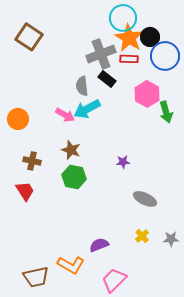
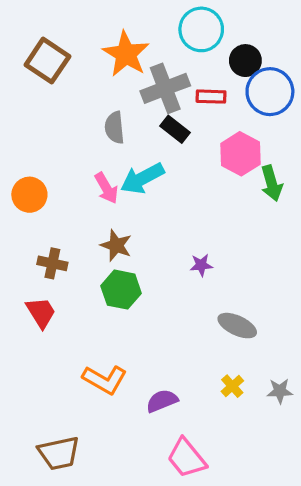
orange star: (129, 38) -> (126, 54), moved
gray semicircle: (82, 86) -> (115, 128), moved
pink arrow: (65, 115) -> (106, 188), turned 30
orange L-shape: (71, 265) -> (105, 380), moved
pink trapezoid: (114, 280) -> (186, 458), turned -84

